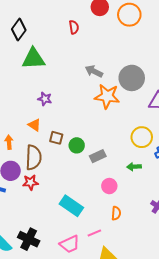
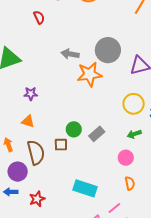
brown square: (56, 138) -> (61, 145), moved
red star: (30, 182) -> (37, 199), moved
pink circle: (109, 186) -> (126, 158), moved

